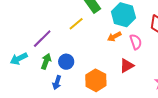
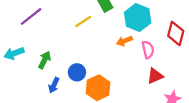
purple line: (42, 39) -> (31, 16), moved
blue circle: (66, 62) -> (77, 72), moved
red triangle: (127, 66) -> (155, 76), moved

